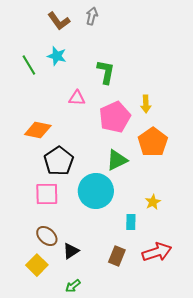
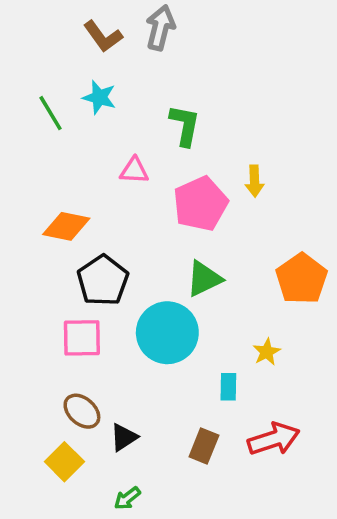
gray arrow: (92, 16) -> (160, 28), size x1.4
orange pentagon: (153, 142) -> (302, 279), moved

